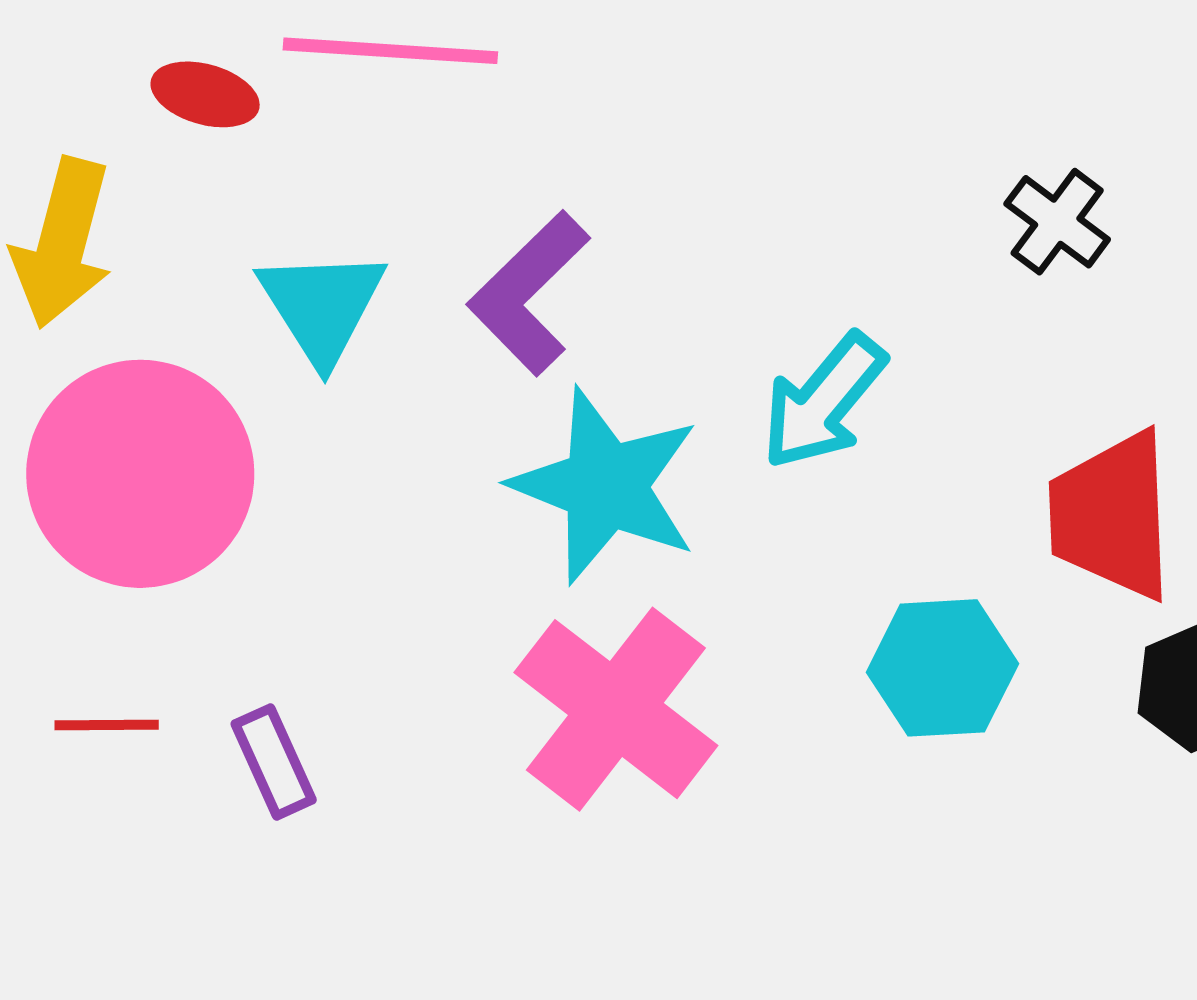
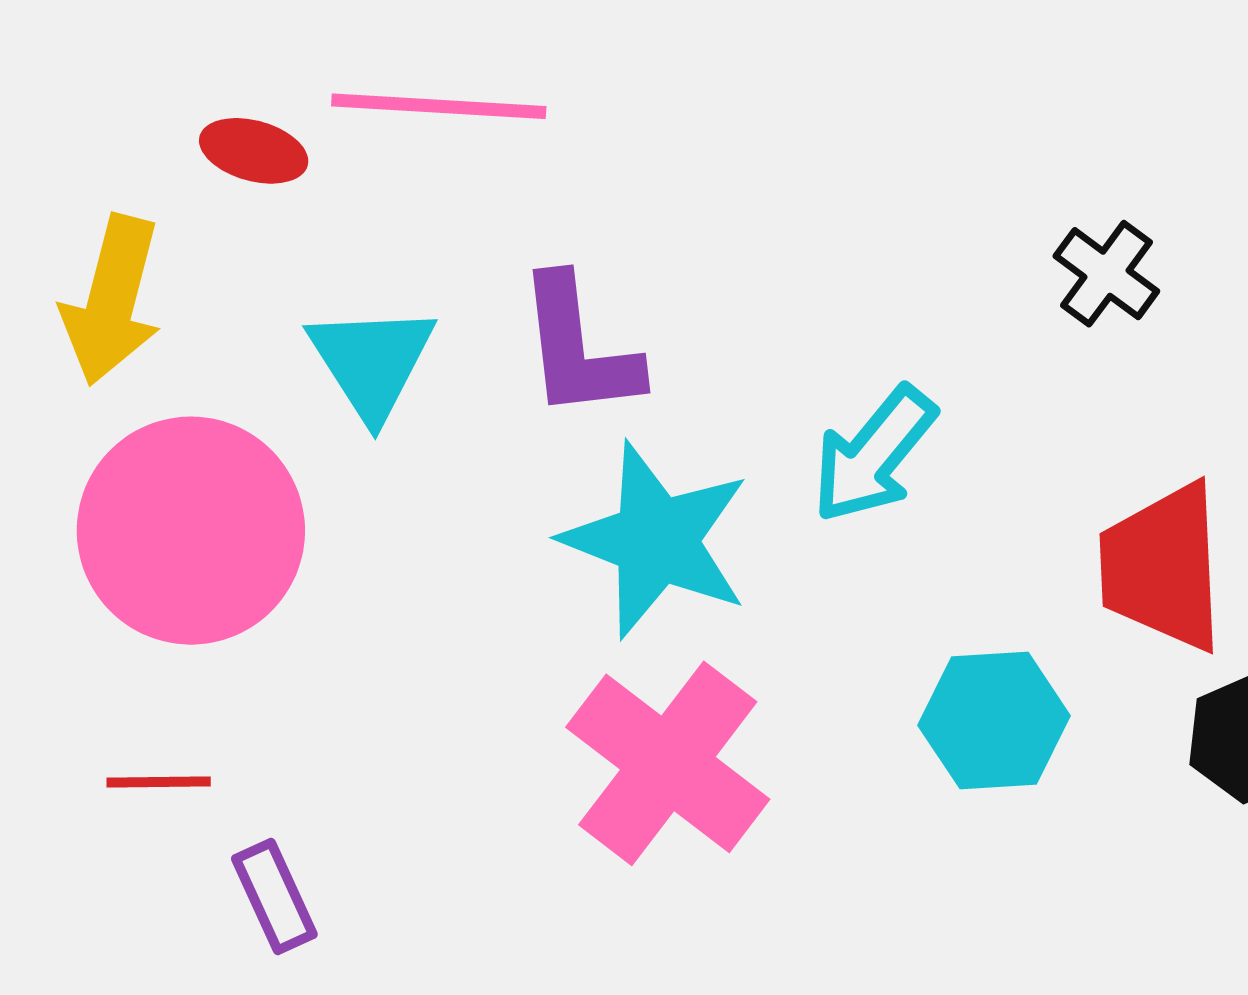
purple L-shape: (529, 293) -> (578, 348), turned -52
purple rectangle: (274, 762) -> (274, 896), moved

